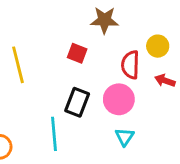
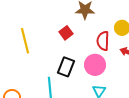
red square: (77, 53) -> (66, 33), turned 32

